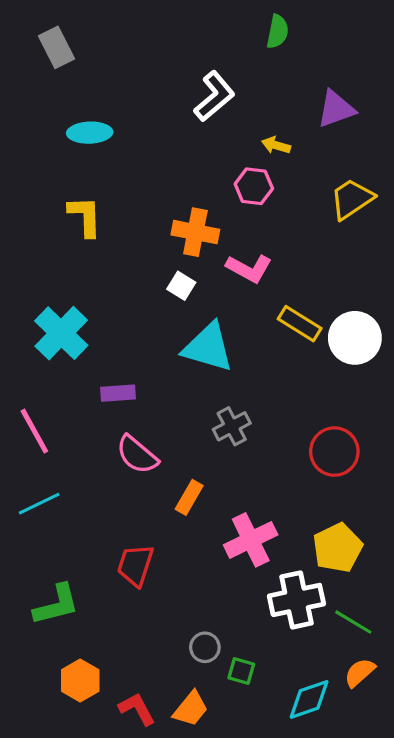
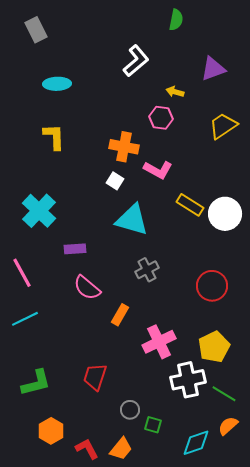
red trapezoid: (135, 565) -> (95, 377), moved

